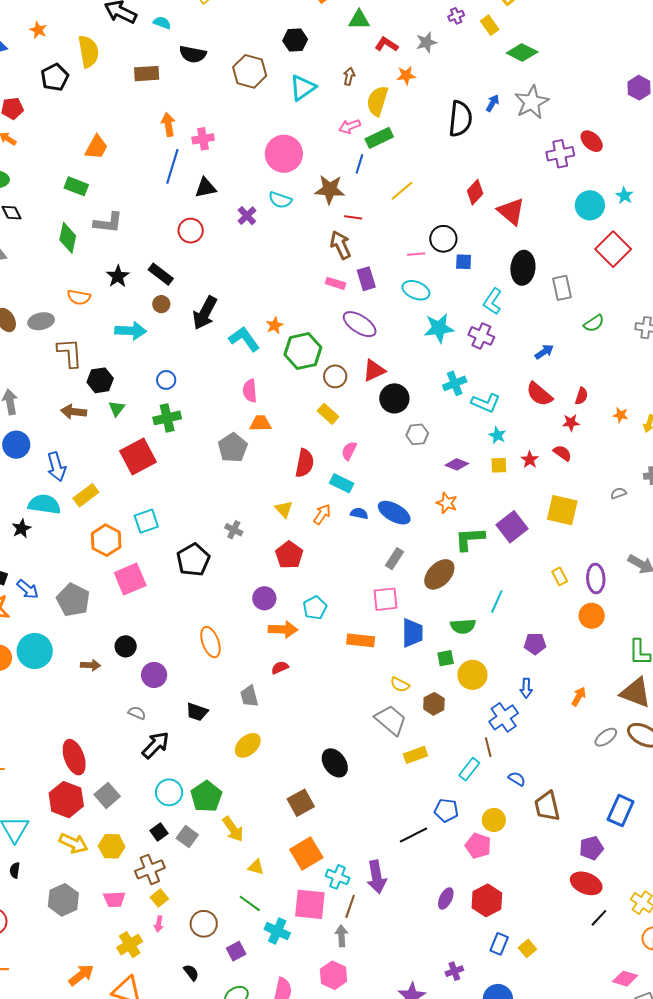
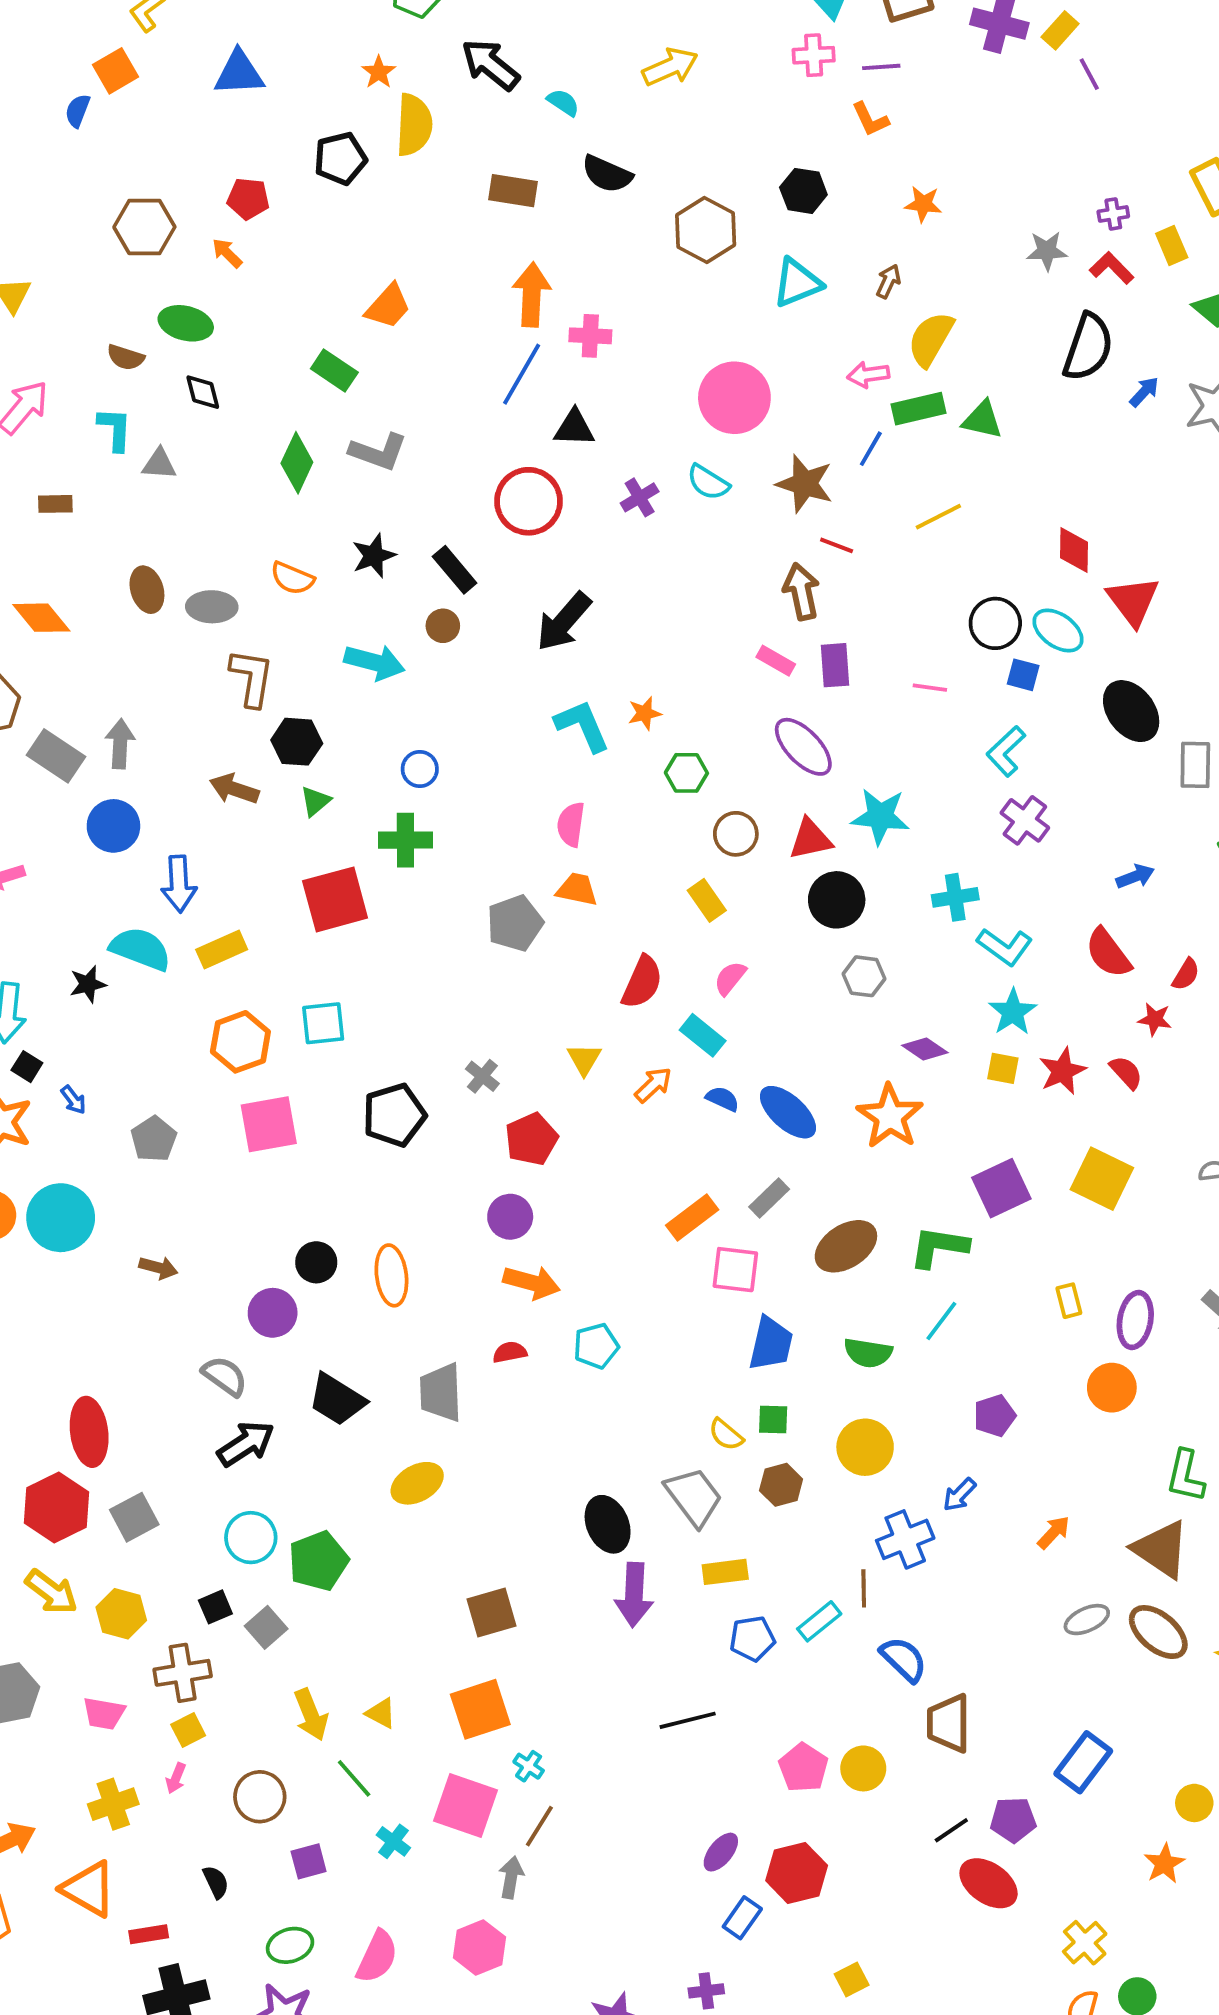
green triangle: (359, 20) -> (982, 420), moved
orange star: (38, 30) -> (379, 72), moved
red L-shape: (386, 44) -> (1112, 268), moved
orange star: (406, 75) -> (923, 204), moved
black semicircle: (460, 119) -> (1088, 347), moved
orange arrow: (168, 125) -> (532, 295), size x1.4
red diamond: (475, 192) -> (1074, 550), turned -55
red circle: (191, 231) -> (528, 501), size x1.4
pink line: (416, 254) -> (930, 688), moved
black ellipse: (523, 268) -> (1131, 711), turned -56
cyan ellipse: (416, 290) -> (1058, 630), moved
cyan L-shape: (493, 301) -> (1006, 751), moved
black arrow: (205, 313) -> (564, 622), moved
cyan star: (439, 328) -> (880, 816), moved
green hexagon: (303, 351) -> (686, 773), size x0.6
cyan star: (497, 435) -> (1013, 1012), size x1.4
red star: (530, 460) -> (1062, 1071), size x1.4
orange star: (447, 503) -> (890, 1116), size x1.6
green L-shape: (470, 539) -> (939, 1247), moved
red pentagon: (289, 555) -> (531, 1139), moved
blue arrow: (28, 589) -> (73, 1100), size x0.7
gray pentagon: (73, 600) -> (154, 1139), size x0.7
cyan pentagon: (315, 608) -> (596, 1346), moved
orange rectangle: (361, 640) -> (692, 1217), moved, turned -56
purple pentagon: (535, 644) -> (995, 1416), turned -30
black circle: (126, 646) -> (316, 1262), moved
green square: (446, 658) -> (773, 1420), moved
blue arrow: (526, 688) -> (959, 1495), turned 30
gray trapezoid: (249, 696) -> (441, 1392), size x1.4
black trapezoid: (197, 712) -> (337, 1400), size x1.4
gray semicircle: (137, 713) -> (225, 1376), size x1.4
black ellipse: (335, 763) -> (608, 1524), moved
blue semicircle: (517, 779) -> (904, 1659), size x1.5
blue pentagon: (446, 810) -> (752, 1639), moved, turned -30
yellow circle: (494, 820) -> (863, 1768), moved
yellow arrow: (233, 829) -> (311, 1715), moved
cyan cross: (338, 877) -> (529, 1766), size x0.7
purple arrow: (377, 877) -> (634, 1595), moved
black line: (599, 918) -> (951, 1830), moved
cyan cross: (277, 931) -> (393, 1841), size x0.7
blue rectangle: (499, 944) -> (742, 1918), moved

